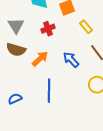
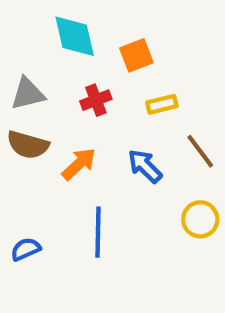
gray triangle: (16, 26) -> (28, 94), turned 48
yellow rectangle: (86, 27) -> (162, 104), moved, turned -64

